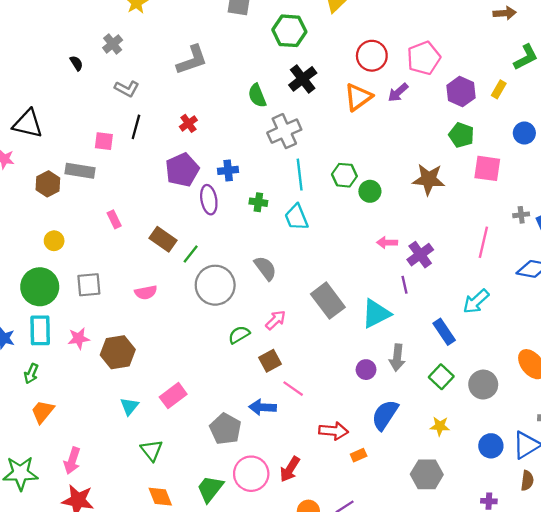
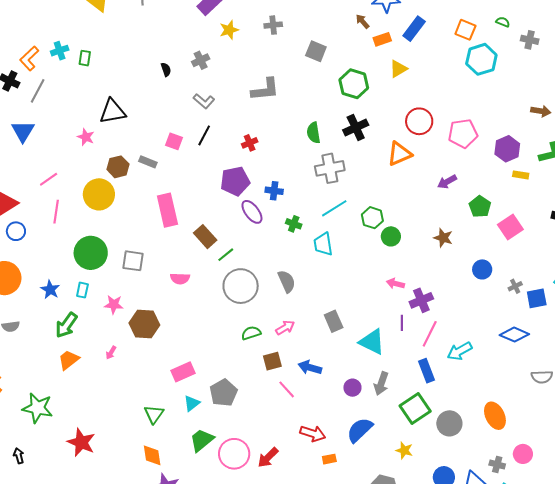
yellow rectangle: (499, 89) -> (521, 175), turned 56
purple arrow: (398, 92) -> (447, 182), moved
purple hexagon: (461, 92) -> (507, 149), moved
black triangle: (28, 124) -> (113, 112), turned -36
blue circle: (524, 133) -> (482, 269), moved
pink square: (487, 168) -> (510, 227), moved, turned 35
gray rectangle: (80, 171) -> (148, 162), size x0.7
cyan line: (300, 175) -> (334, 208), turned 52
brown star: (429, 179) -> (443, 238), size x0.7
purple ellipse: (209, 200) -> (252, 212), turned -40
gray cross: (521, 215) -> (515, 286), turned -32
pink rectangle: (114, 219) -> (167, 210), size x2.0
yellow circle: (54, 241) -> (99, 194), moved, size x1.8
pink line: (483, 242) -> (430, 334), moved
gray rectangle: (328, 301) -> (334, 321), size x0.7
cyan triangle: (376, 314) -> (372, 342), turned 40
cyan rectangle: (40, 330) -> (82, 290), size x0.6
green arrow: (31, 374) -> (66, 325), size x1.5
green square: (441, 377) -> (415, 409), size x1.4
cyan triangle: (129, 406) -> (192, 403), moved
blue arrow: (263, 407) -> (310, 367), moved
gray pentagon: (225, 429) -> (224, 393), moved
pink arrow: (72, 461) -> (111, 353), moved, size x0.6
green trapezoid: (210, 489) -> (202, 440), moved

